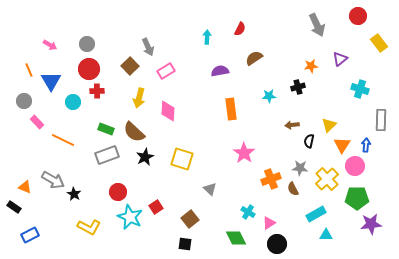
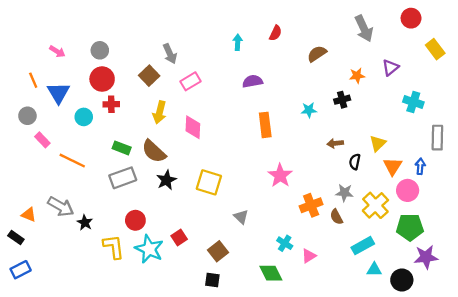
brown semicircle: (254, 58) -> (317, 54), moved
yellow L-shape: (89, 227) -> (114, 247), moved, turned -125
blue rectangle: (30, 235) -> (21, 270), moved
black circle: (277, 244) -> (402, 280), moved

